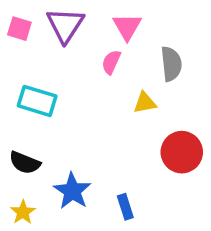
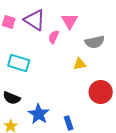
purple triangle: (65, 25) -> (35, 20), turned -30
pink semicircle: (111, 62) -> (54, 37), moved
gray semicircle: (171, 64) -> (95, 42), turned 84

